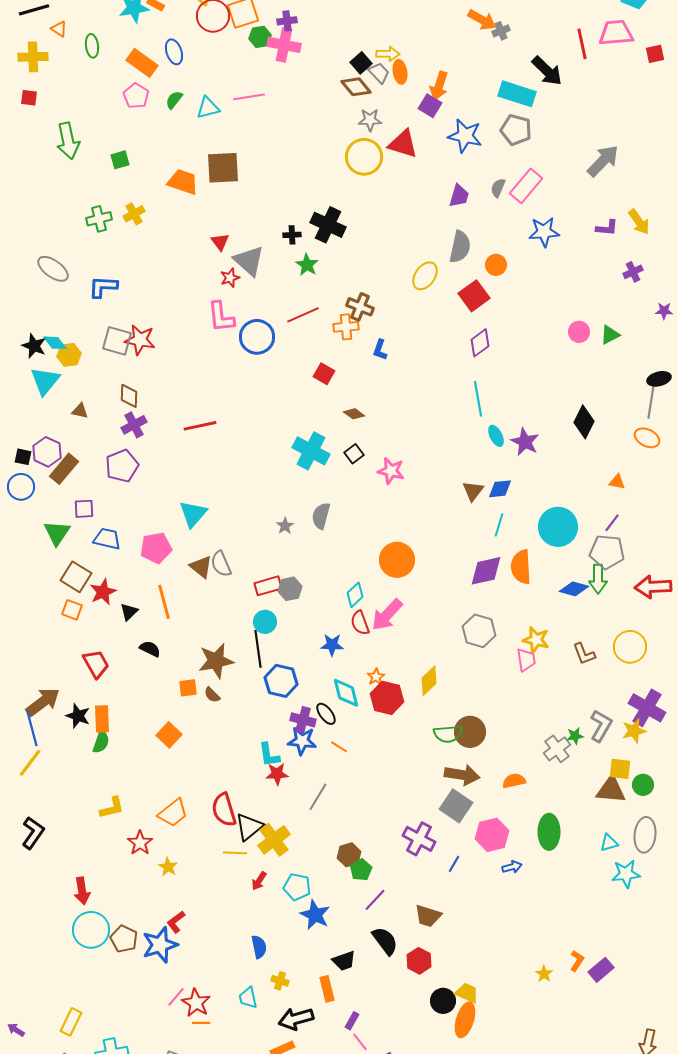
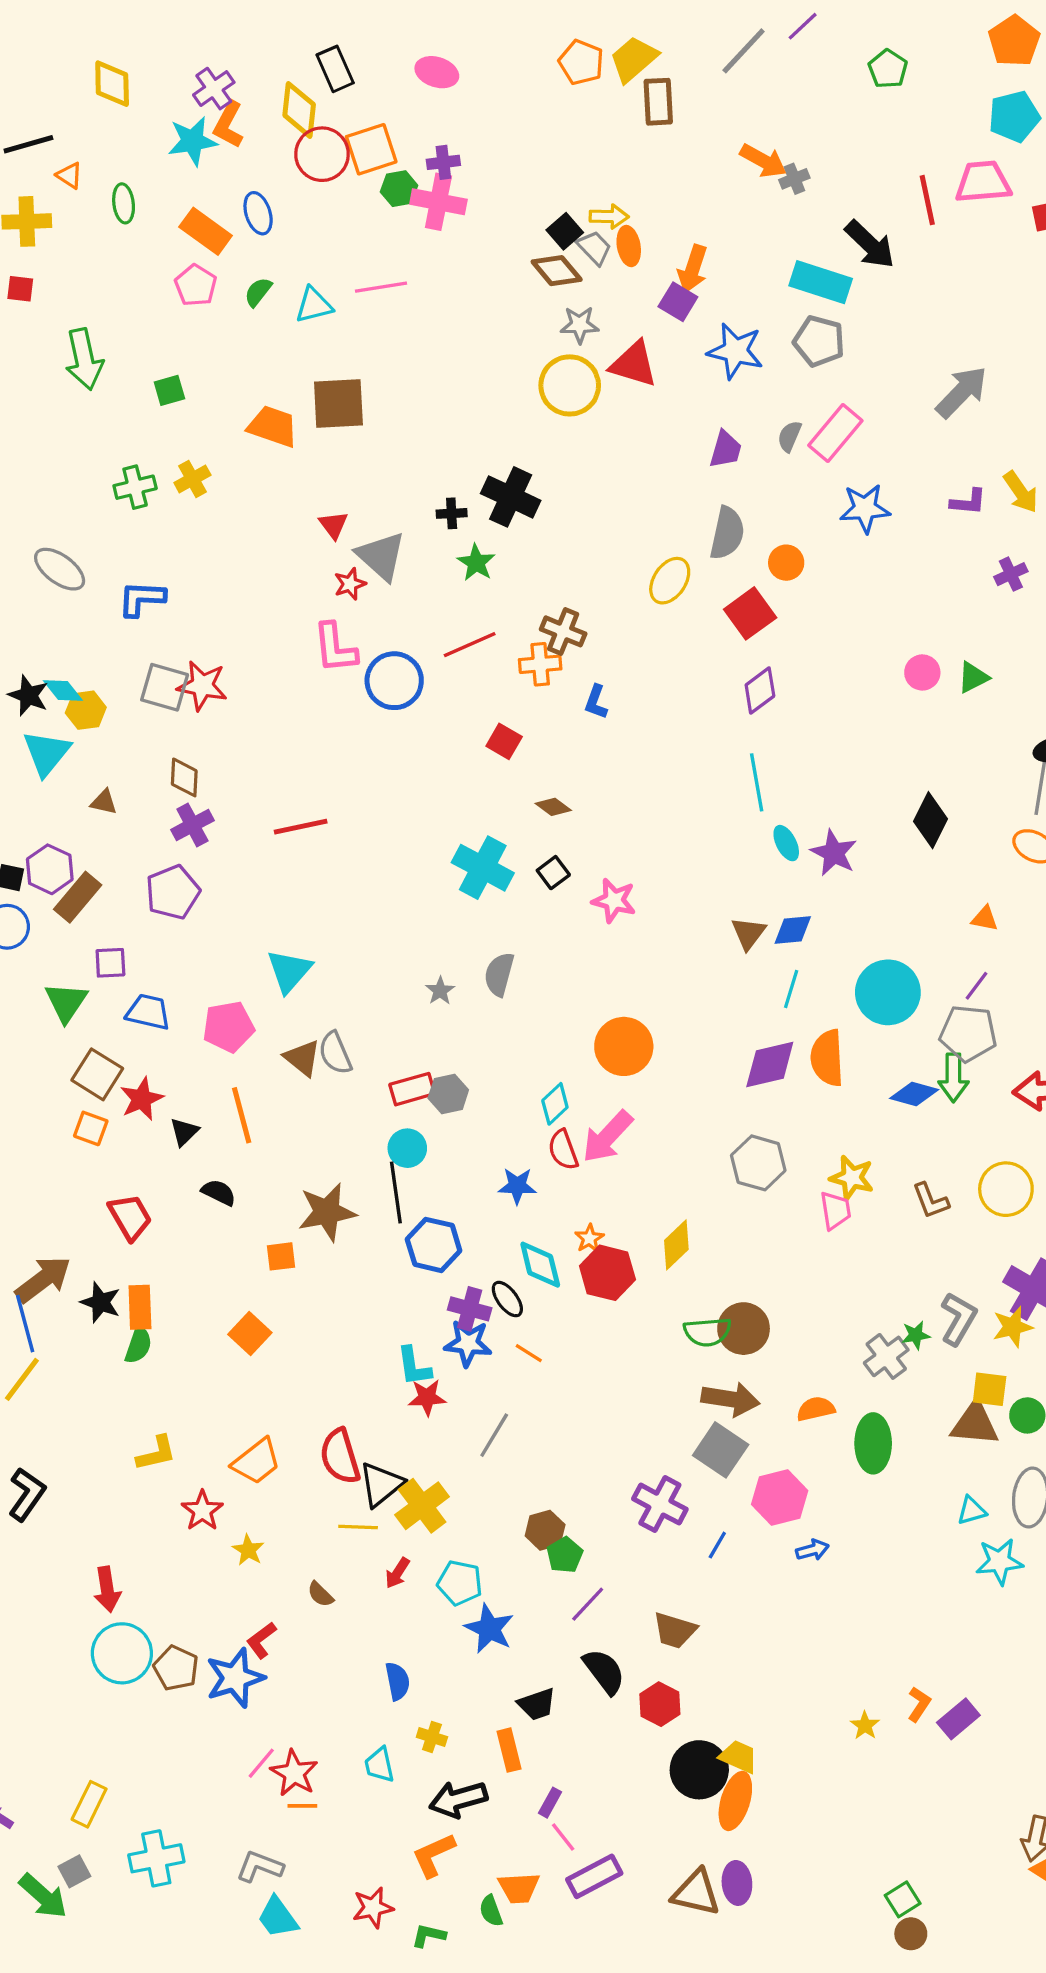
brown semicircle: (212, 695) -> (320, 1594), moved
green ellipse: (549, 832) -> (873, 1443), moved
black circle: (443, 1001) -> (699, 1770), size x1.4

